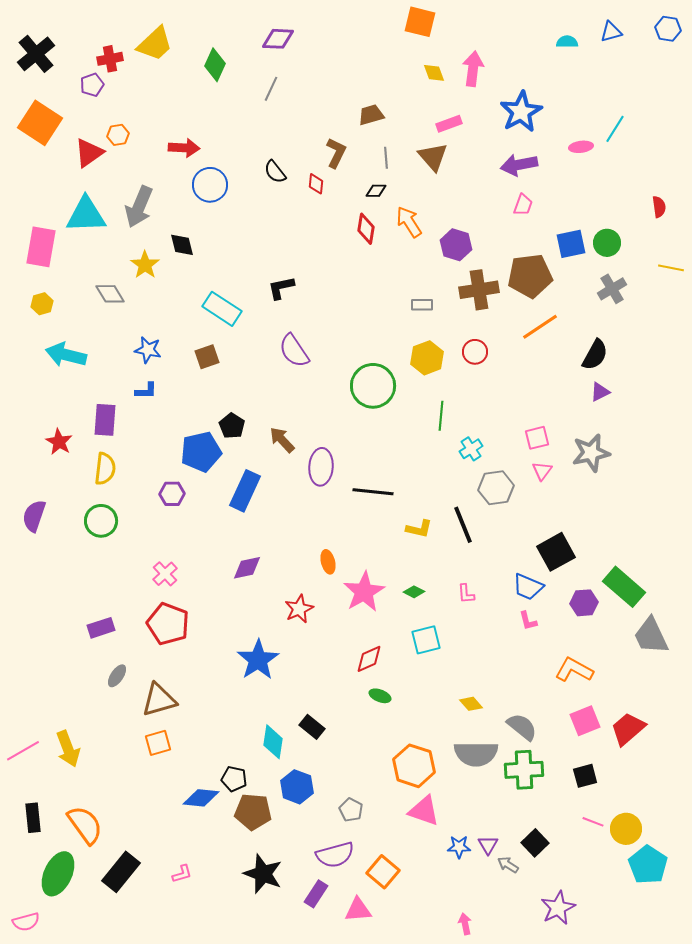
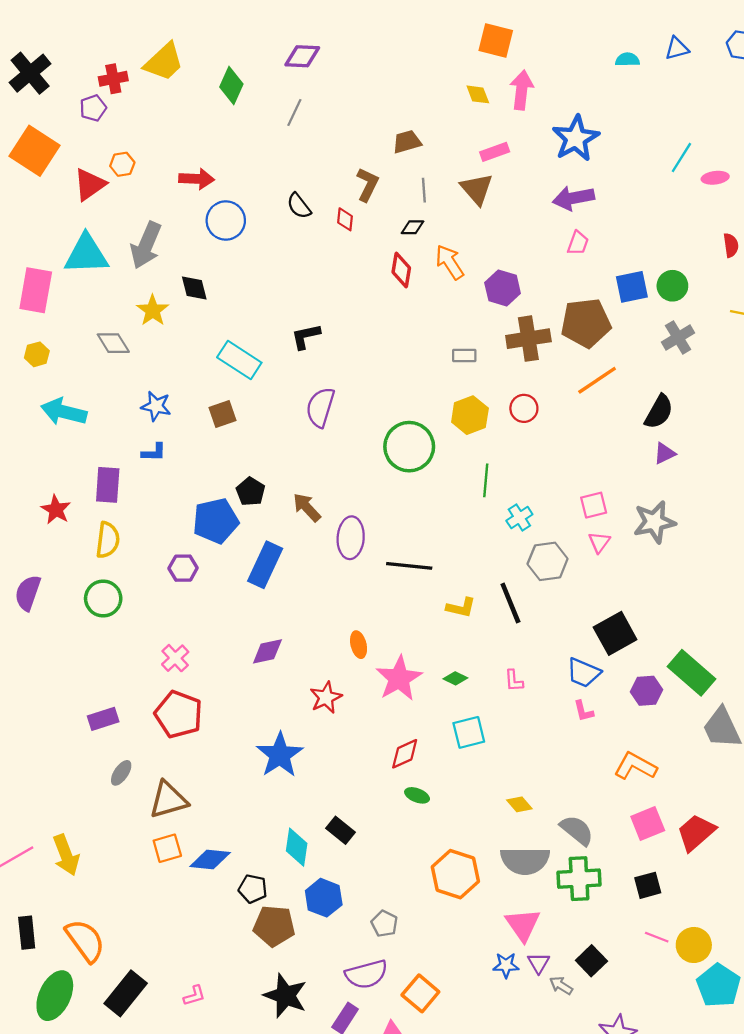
orange square: (420, 22) -> (496, 40), moved
pink ellipse: (581, 147) -> (715, 178), moved
purple semicircle: (294, 351) -> (320, 407), turned 51
blue diamond: (201, 798) -> (210, 859), moved
pink triangle: (424, 811) -> (523, 925), moved, turned 36

